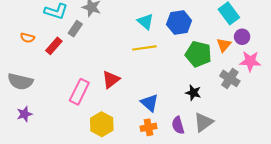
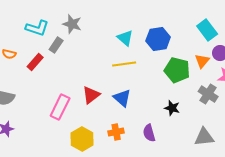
blue triangle: (150, 103) -> (122, 98), moved
gray triangle: (203, 122) -> (204, 137), moved, turned 30
purple semicircle: (178, 125) -> (149, 133), moved
orange cross: (149, 127) -> (116, 132), moved

